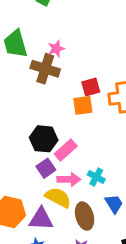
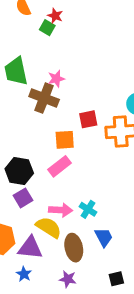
orange square: (83, 105) -> (65, 140), moved
black hexagon: (44, 139) -> (19, 171), moved
pink rectangle: (66, 150) -> (59, 166), moved
purple square: (46, 168) -> (23, 198), moved

